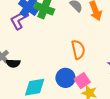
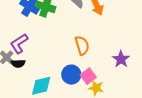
purple L-shape: (19, 20) -> (19, 43), moved

